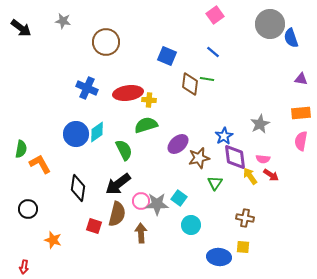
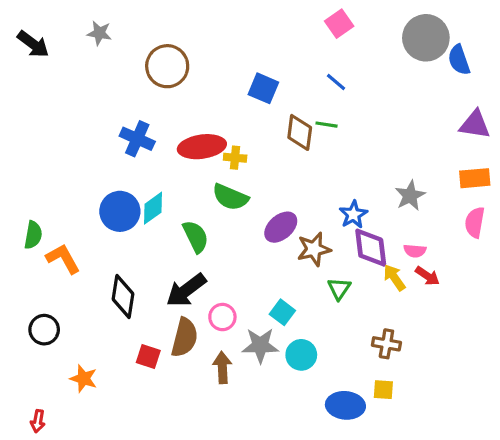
purple triangle: (301, 79) -> (475, 125), size x1.5
green semicircle: (146, 125) -> (230, 197), turned -140
gray star: (157, 204) -> (260, 345), moved

